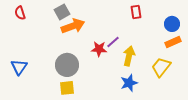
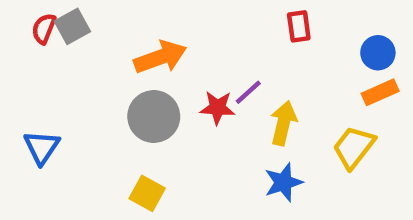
gray square: (62, 12) -> (72, 26), moved
red semicircle: (20, 13) -> (44, 29), turned 40
gray circle: (67, 65) -> (154, 116), moved
yellow square: (67, 88) -> (147, 193), turned 35

